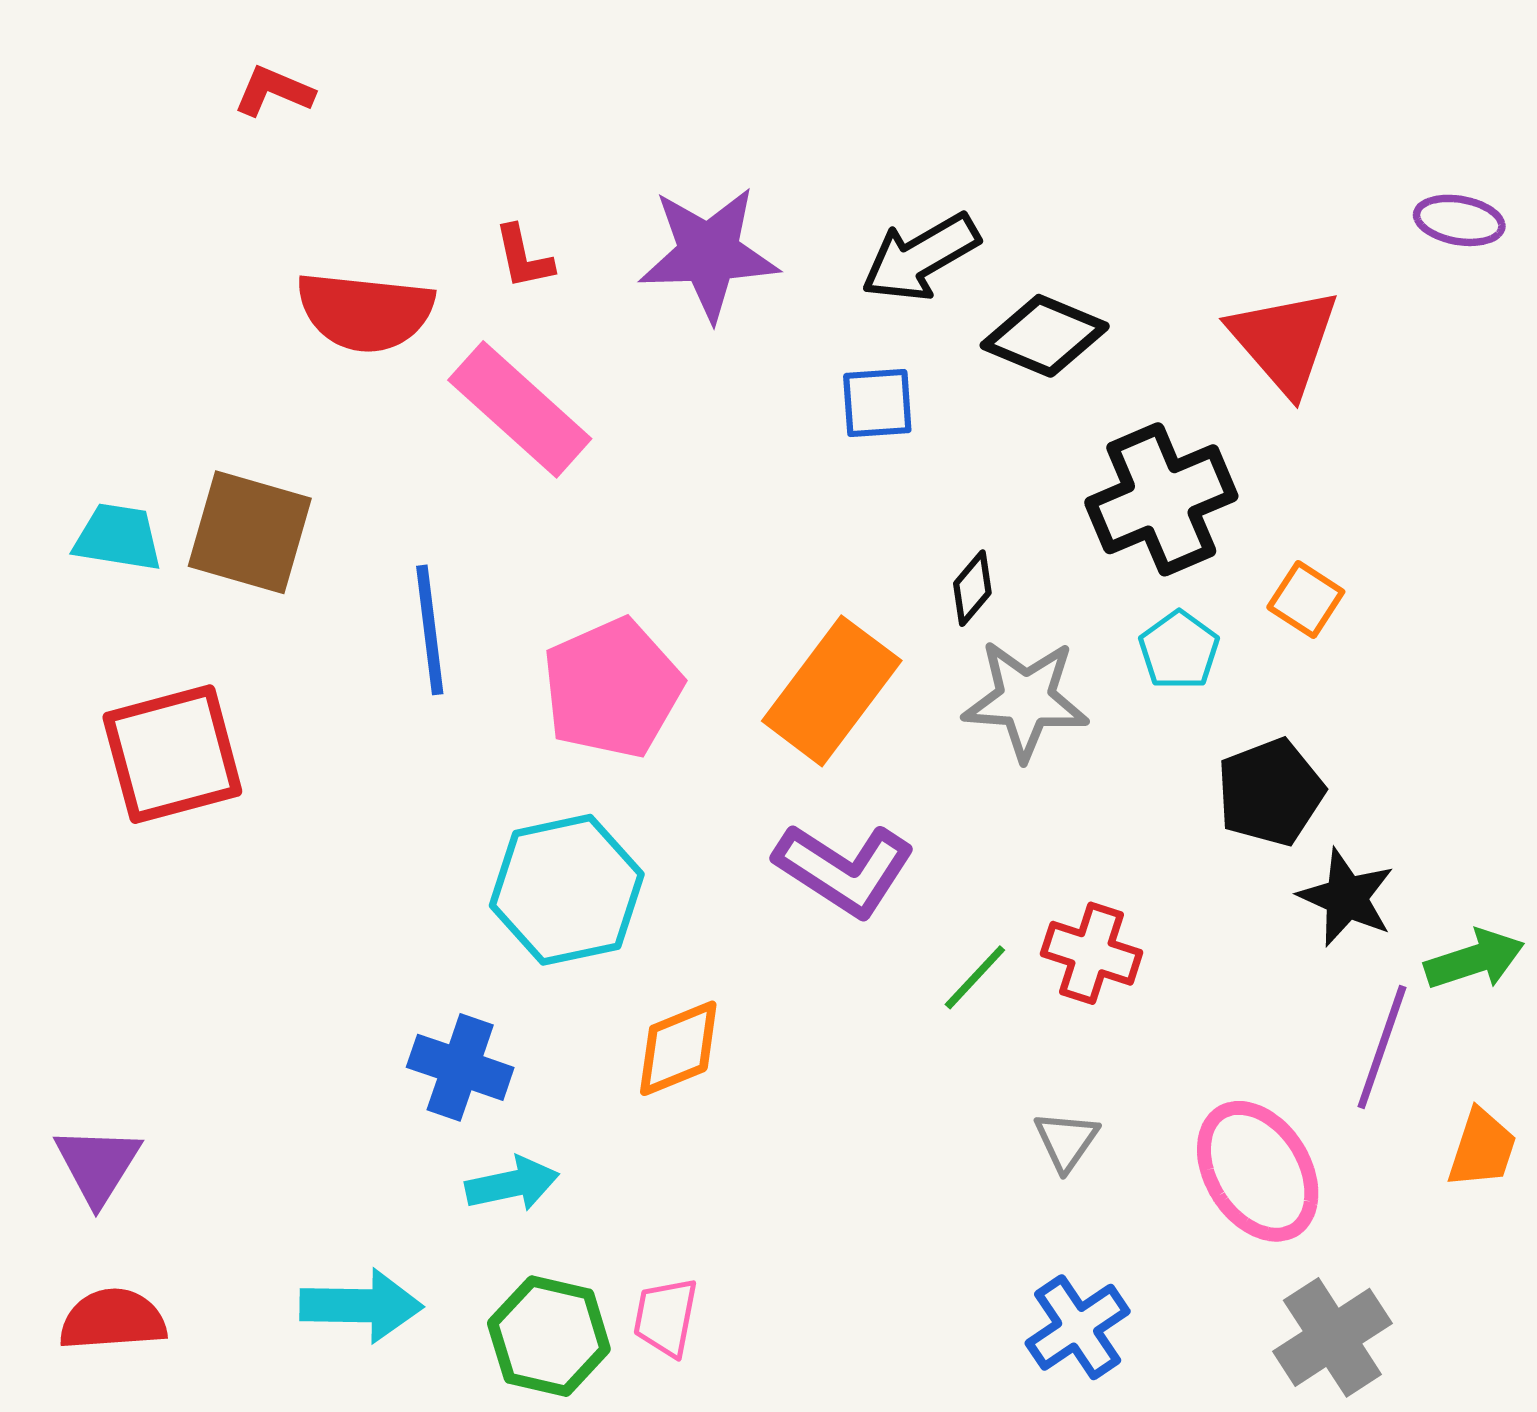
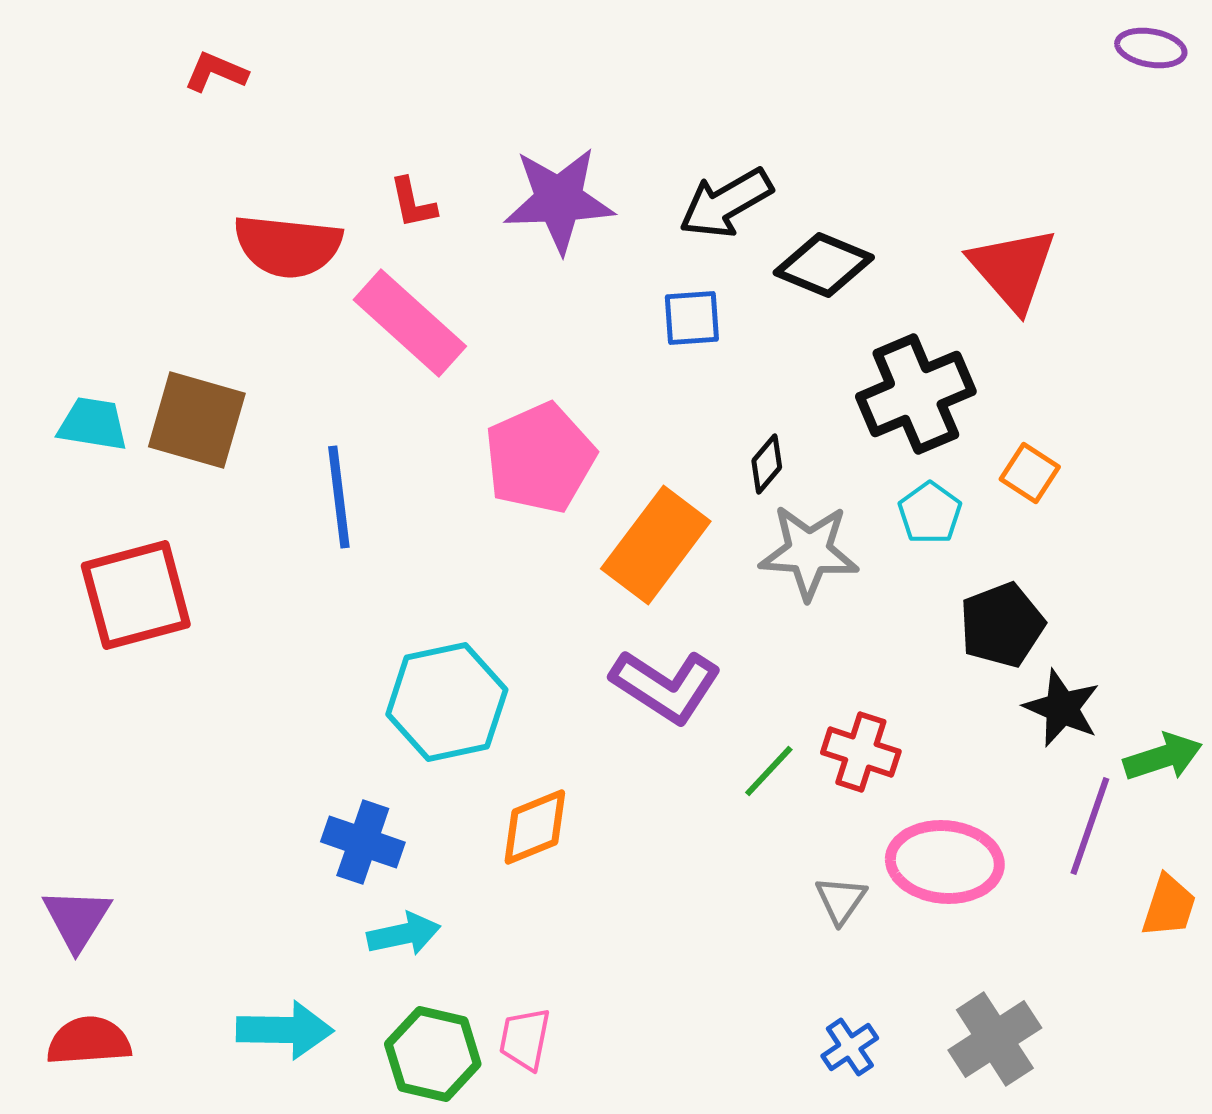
purple ellipse: (1459, 220) -> (1151, 48), moved
pink pentagon: (612, 688) -> (540, 458), moved
pink ellipse: (1258, 1171) -> (945, 862), moved, turned -53
blue cross: (1078, 1327) -> (850, 1047), size x0.7
gray cross: (1332, 1337) -> (995, 1039), moved

